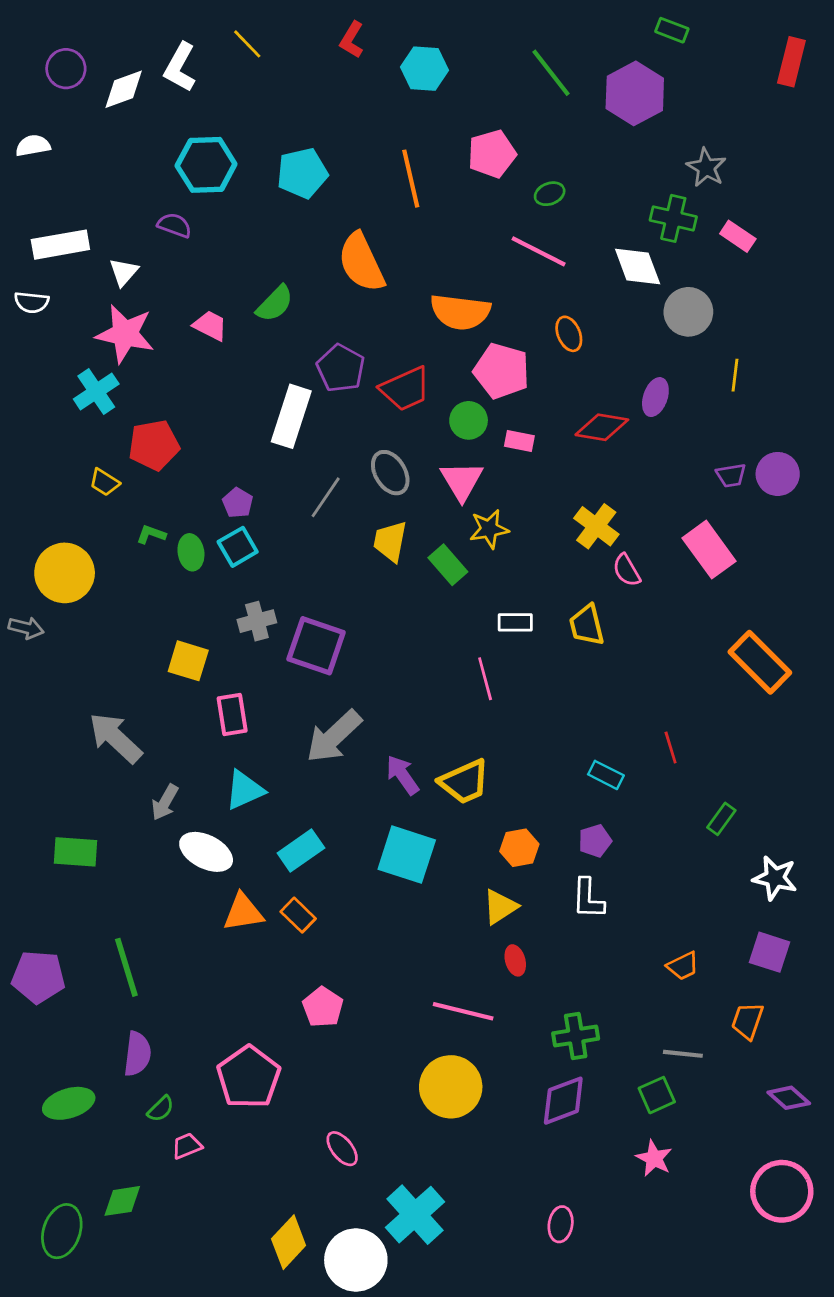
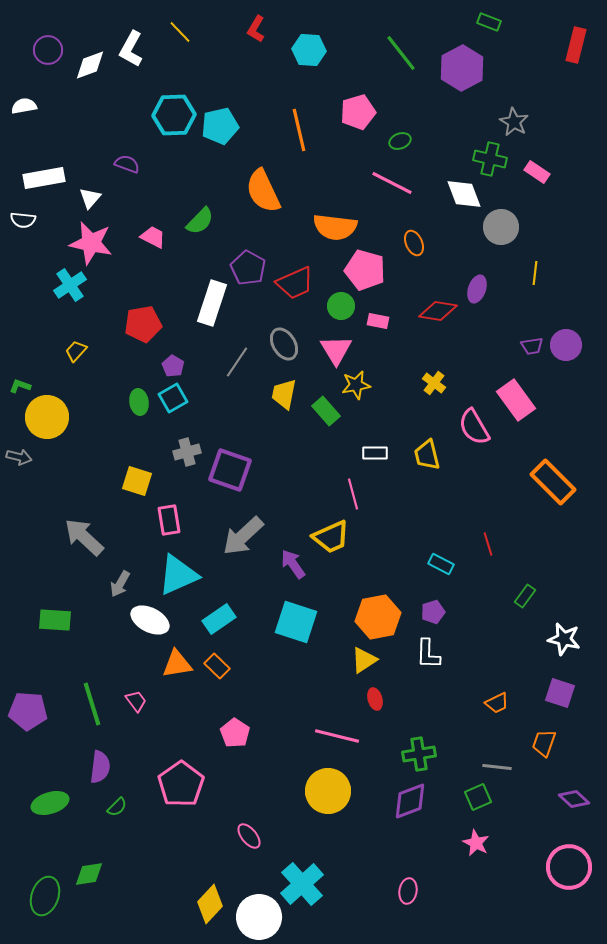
cyan hexagon: (206, 165) -> (174, 115), moved
red pentagon: (154, 445) -> (143, 324), moved
yellow trapezoid: (104, 482) -> (76, 351), turned 100
yellow cross: (596, 526) -> (434, 383), size x0.7
green L-shape: (151, 534) -> (20, 386), moved
pink semicircle: (627, 570) -> (474, 427), moved, size x1.5
yellow trapezoid: (464, 782) -> (331, 537), moved
cyan triangle: (245, 790) -> (178, 575), size x1.4
orange hexagon: (519, 848) -> (378, 617), size x1.6
pink trapezoid: (187, 1146) -> (136, 701), moved, turned 75

